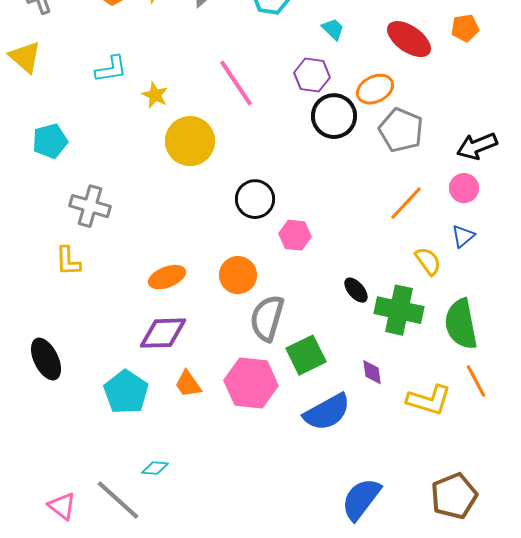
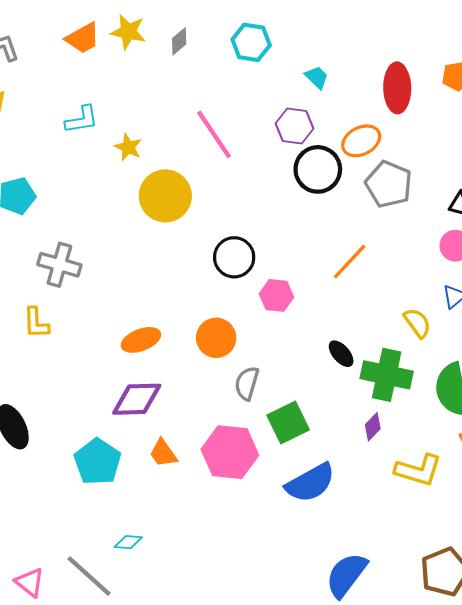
red ellipse: (409, 39) -> (397, 88), turned 54
orange line: (406, 203) -> (350, 262), moved
gray semicircle: (267, 318) -> (247, 383), size x0.7
purple diamond: (372, 372) -> (373, 427), moved, turned 52

